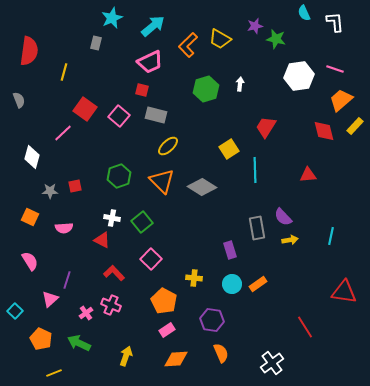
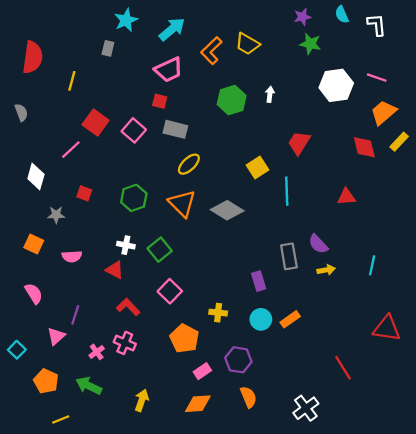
purple star: (255, 26) -> (302, 17), moved
red square: (75, 186) -> (84, 193), moved, turned 32
pink rectangle: (167, 330) -> (202, 371), moved

